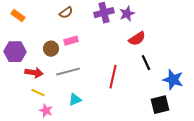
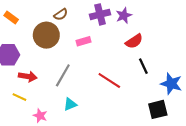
pink rectangle: (71, 41) -> (83, 41), moved
brown circle: (51, 49) -> (46, 35), moved, size x1.6
gray line: (68, 72) -> (63, 75), turned -45
red line: (113, 77) -> (109, 81), turned -70
yellow line: (38, 93) -> (19, 97), moved

